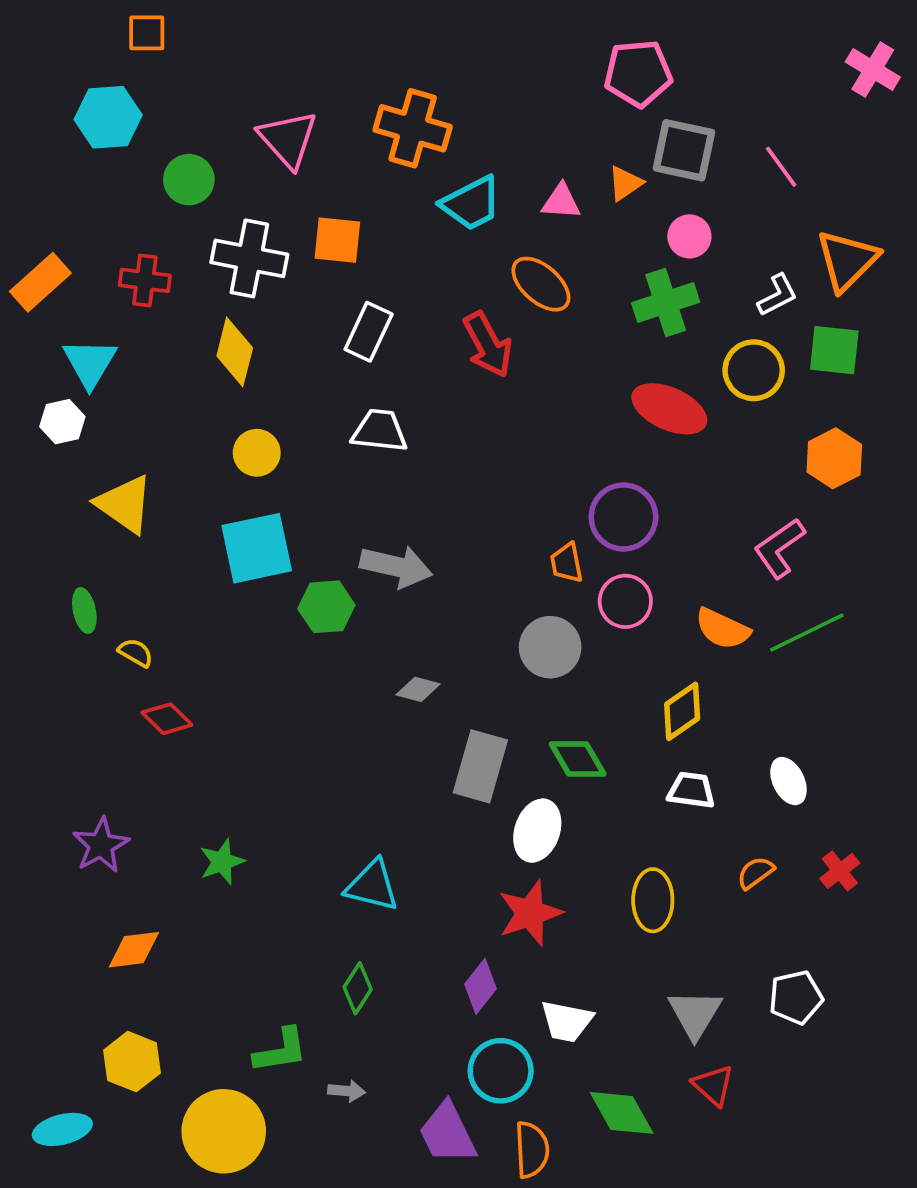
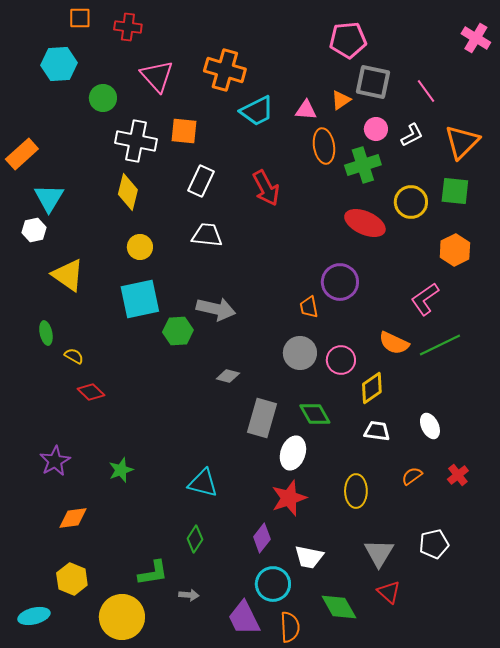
red cross: (145, 280) -> (128, 27), moved
orange ellipse: (541, 284) -> (324, 146), moved, turned 40
white L-shape: (777, 295) -> (412, 135), moved
pink circle: (625, 601) -> (341, 360), moved

